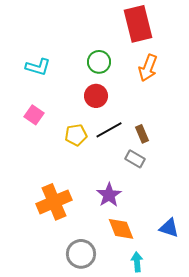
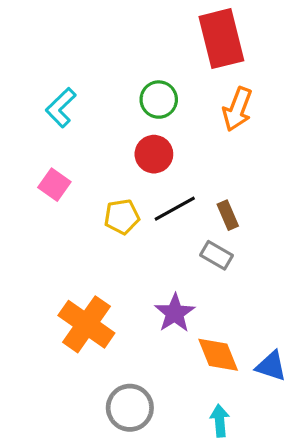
cyan L-shape: (38, 67) -> (61, 108), turned 120
orange cross: (54, 202) -> (86, 324), turned -32
orange diamond: (121, 229) -> (218, 355), moved

